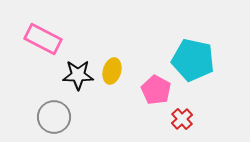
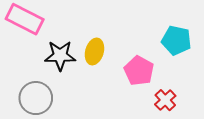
cyan pentagon: (193, 60) -> (176, 40), size x0.7

